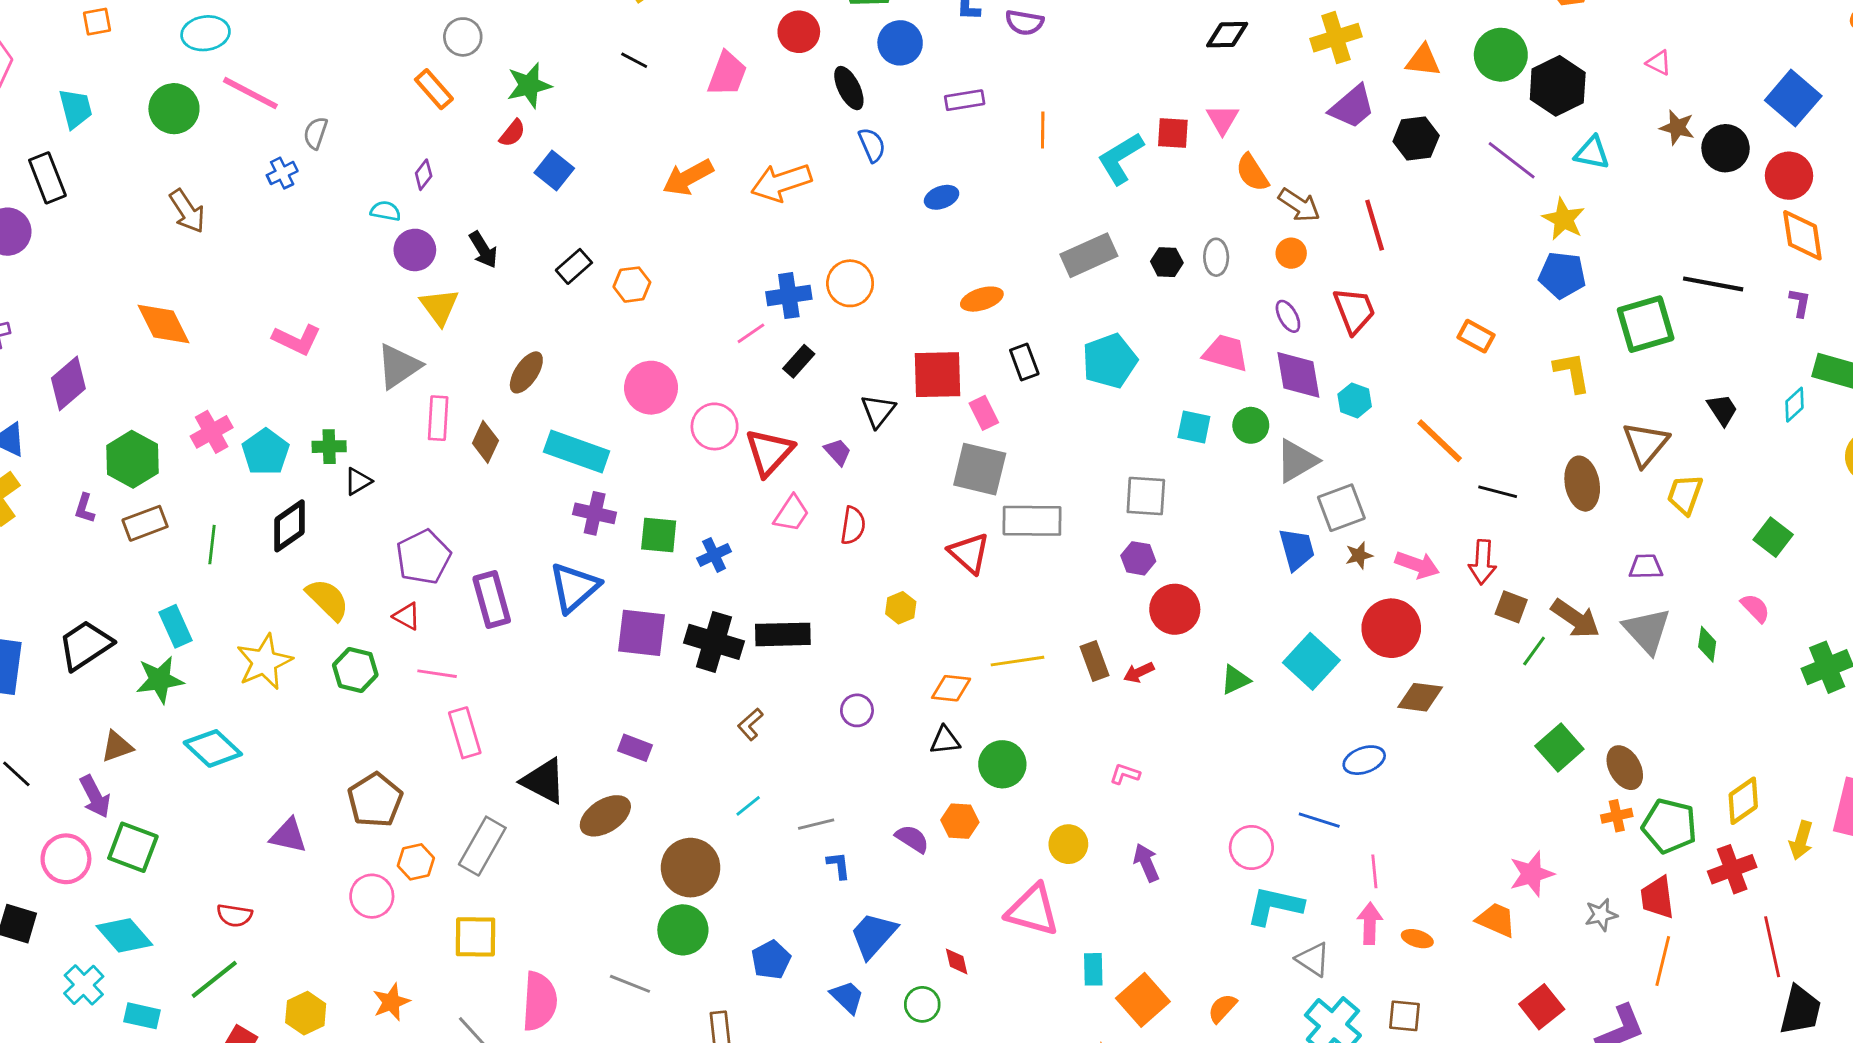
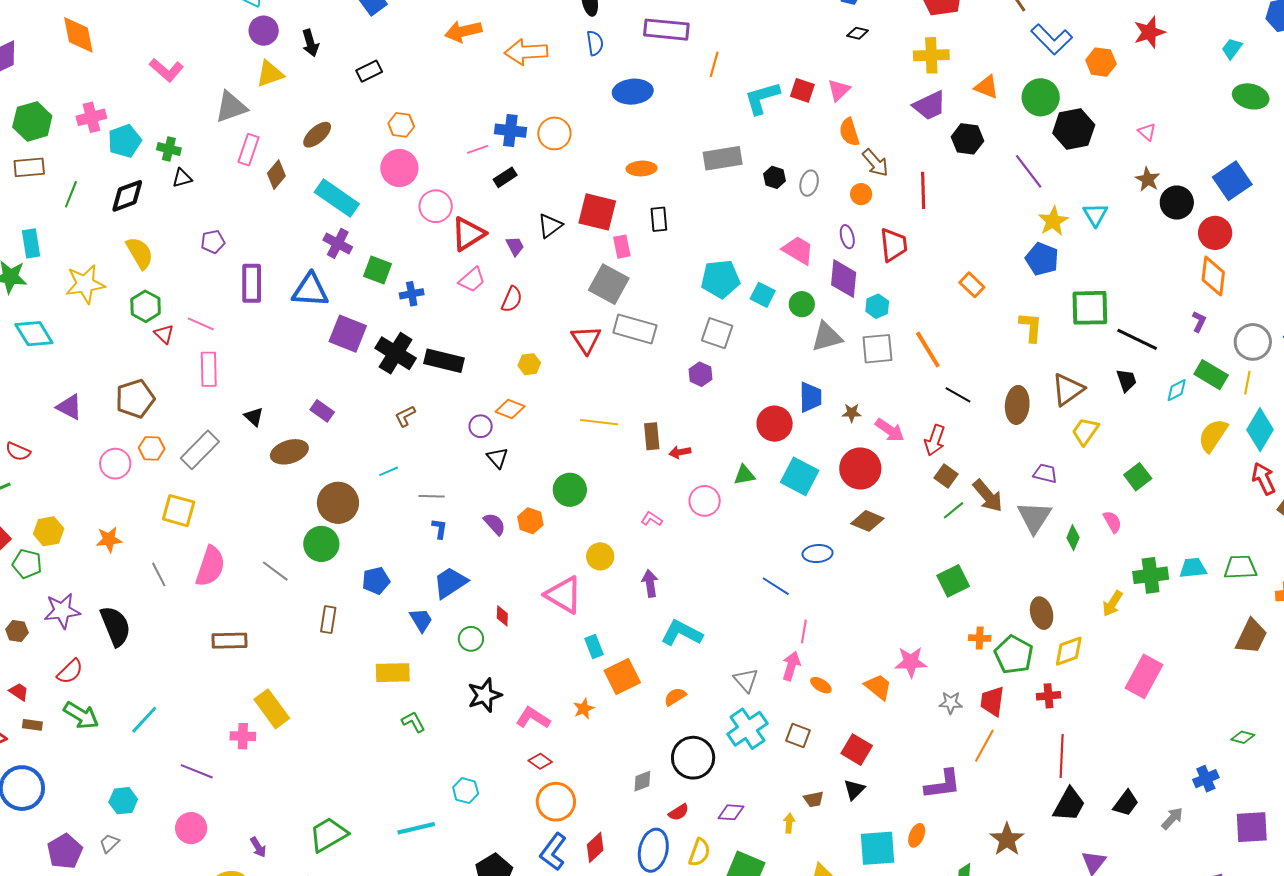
black diamond: (1227, 35) -> (858, 33), size x0.7
purple rectangle: (965, 100) -> (666, 30), size x1.6
cyan triangle: (1592, 153) -> (1095, 215), moved, turned 32
blue ellipse: (942, 197) -> (633, 92), size x1.6
black line: (1713, 284) -> (1137, 339), moved
orange hexagon: (632, 285) -> (401, 125), moved
yellow triangle: (439, 307) -> (270, 74), turned 32
cyan pentagon: (1110, 361) -> (720, 279), moved
gray square: (1341, 508) -> (877, 349), moved
purple pentagon: (423, 557) -> (213, 242), size x0.6
blue triangle: (574, 587) -> (310, 290), turned 30
red circle: (1175, 609) -> (775, 424), moved
red triangle: (407, 616) -> (164, 334), moved
cyan square: (1311, 661) -> (800, 476), turned -30
orange diamond: (951, 688) -> (510, 409), moved
black triangle: (945, 740) -> (497, 458), moved, turned 40
brown ellipse: (1625, 768) -> (1042, 613), moved
black triangle: (544, 781) -> (254, 417), size x0.6
yellow arrow: (1801, 840) -> (1112, 603), moved
pink circle: (1251, 847) -> (705, 501), moved
red cross: (1732, 869) -> (1049, 696), size x0.7
cyan L-shape: (1275, 906) -> (682, 633), moved
cyan rectangle: (1093, 969) -> (594, 646), turned -35
red square: (1542, 1007) -> (857, 750), moved, turned -36

